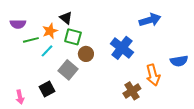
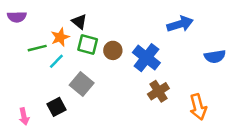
purple semicircle: (18, 24) -> (17, 17), moved
brown circle: (86, 54) -> (113, 50), moved
blue semicircle: (179, 61) -> (215, 56), moved
orange arrow: (153, 75) -> (198, 107), moved
brown cross: (132, 91) -> (158, 91), moved

